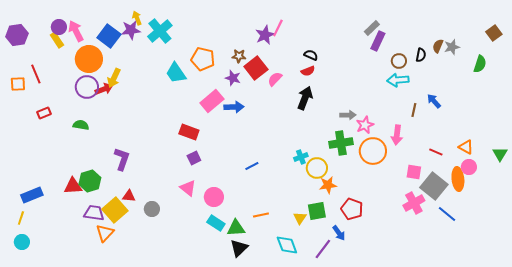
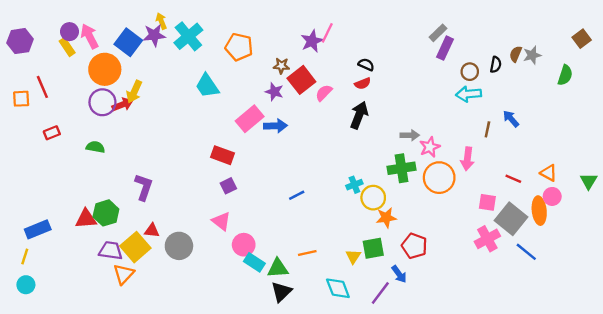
orange pentagon: (203, 59) -> (239, 47), moved
pink circle: (214, 197) -> (244, 245), moved
gray circle: (152, 209) -> (179, 246), size x1.5

